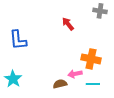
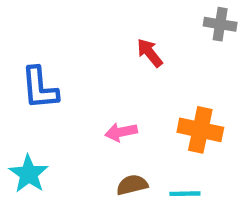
pink arrow: (75, 74) -> (121, 132), moved
cyan line: (93, 84) -> (185, 194), moved

